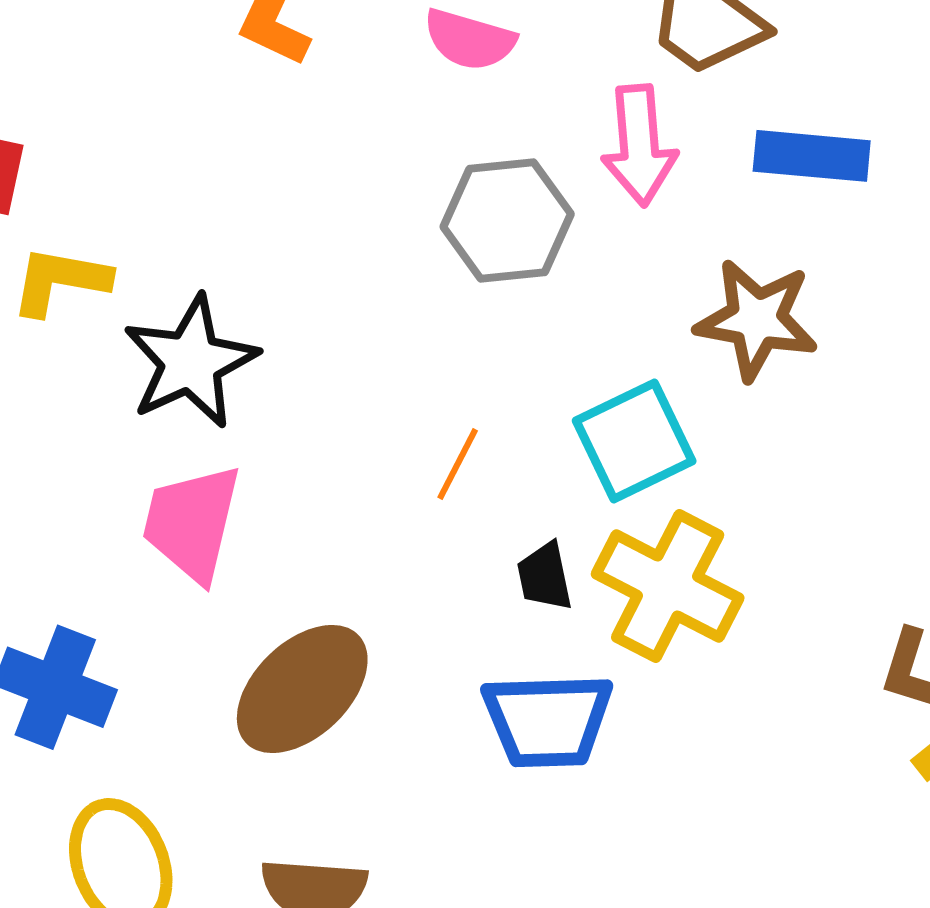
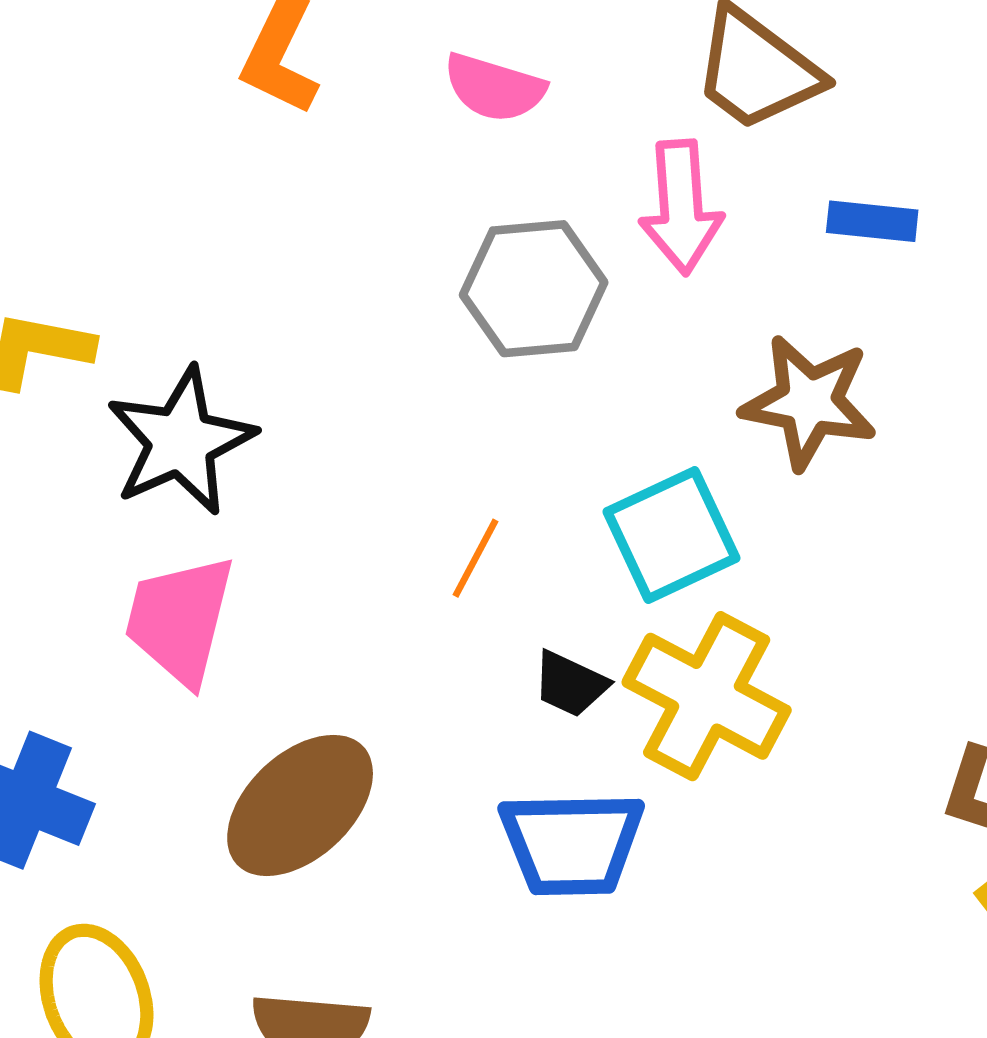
blue rectangle: (812, 156) -> (872, 221), size x0.7
black trapezoid: (545, 577) -> (570, 684), turned -54

